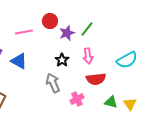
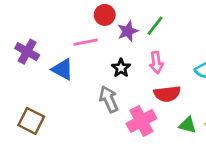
pink line: (24, 32) -> (86, 42), moved
pink cross: (77, 99) -> (141, 121), size x1.5

